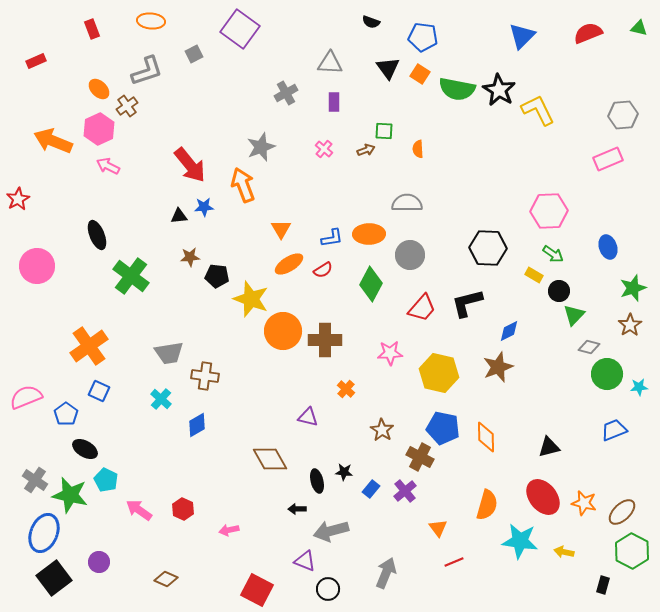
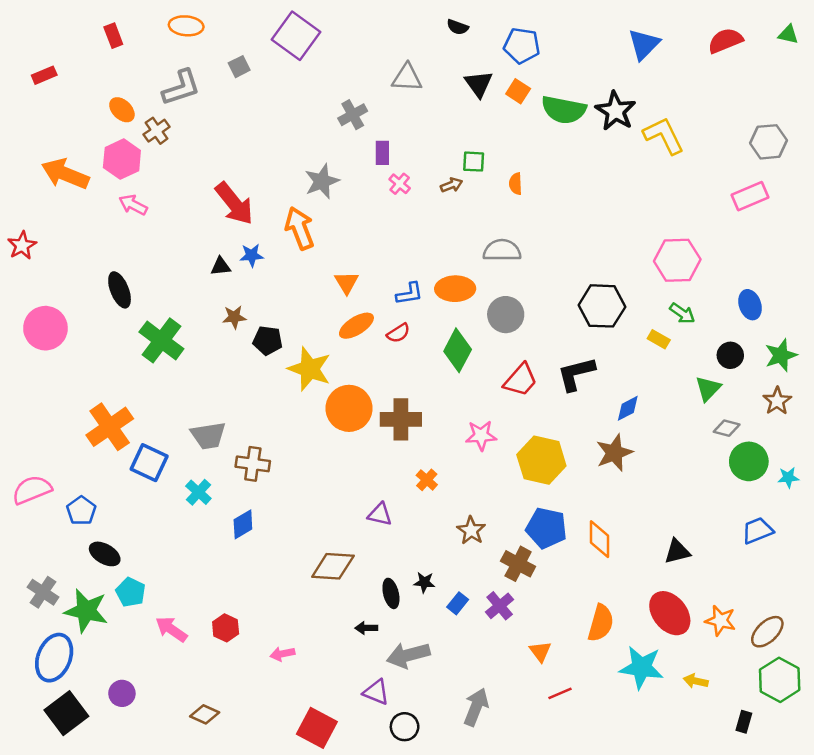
purple rectangle: (334, 102) -> (382, 153), moved
black circle: (559, 291) -> (730, 355), moved
blue square: (99, 391) -> (149, 463), moved, size x1.4
brown diamond: (270, 459) -> (333, 566), turned -57

